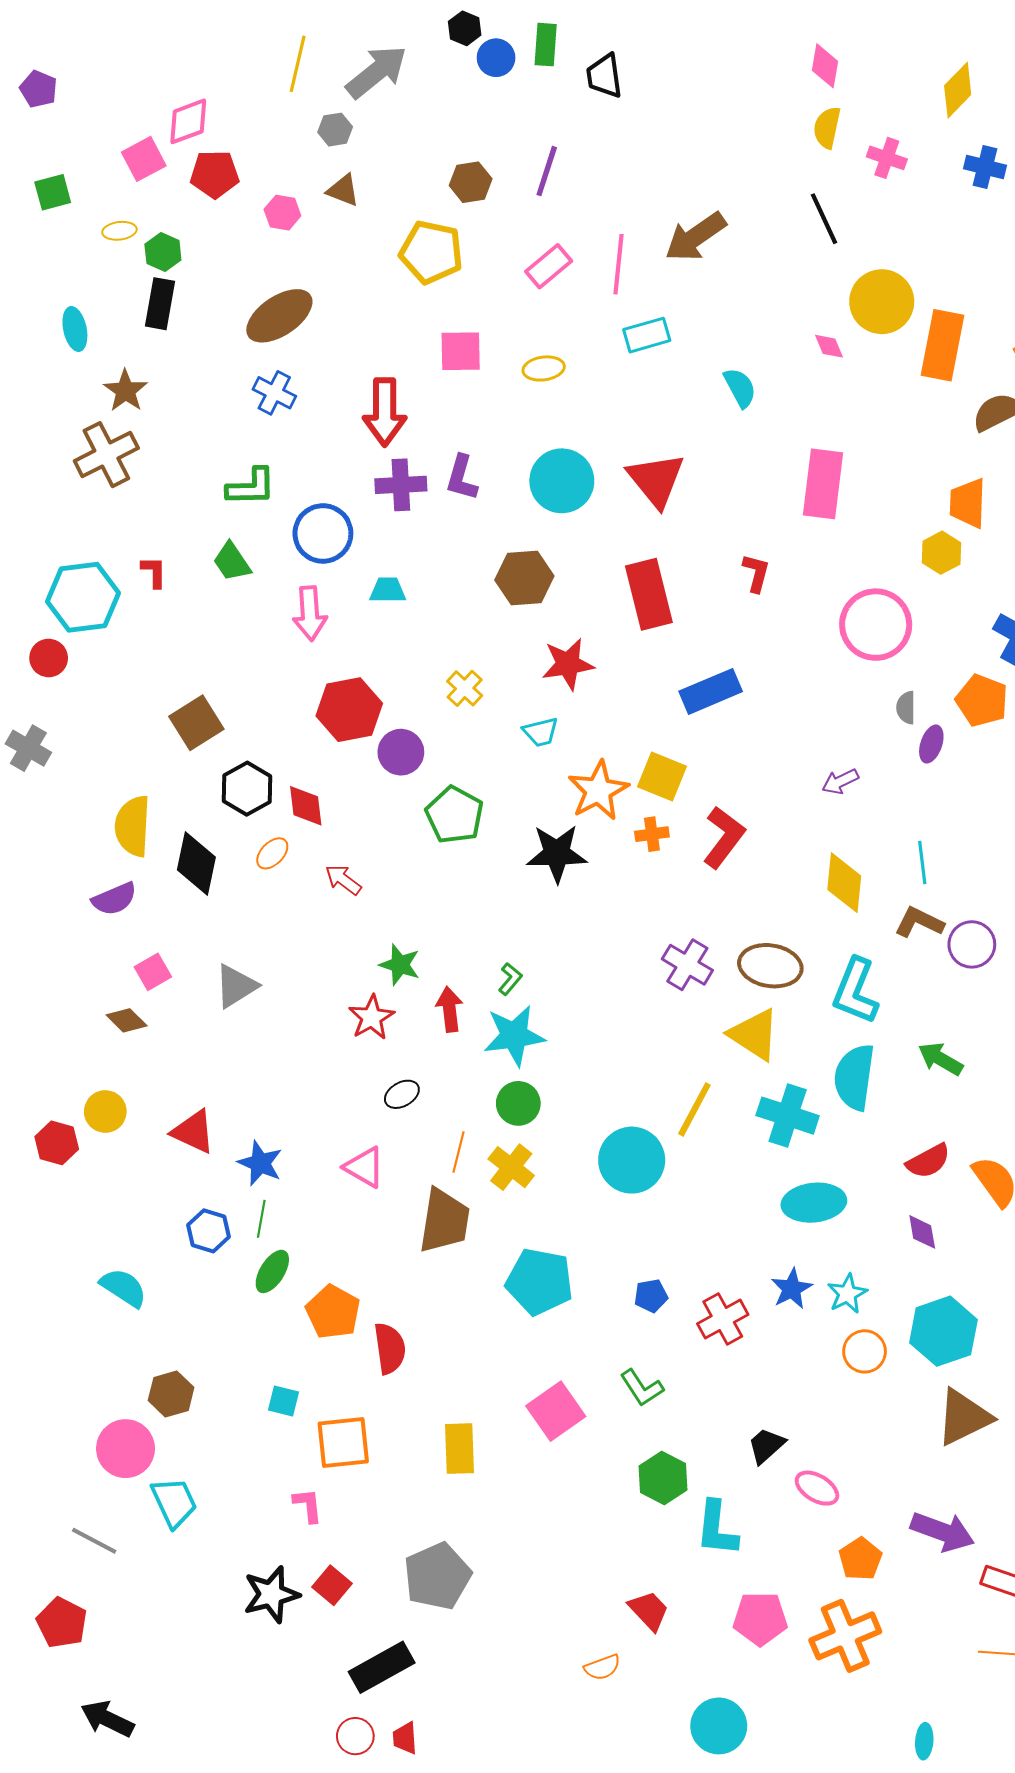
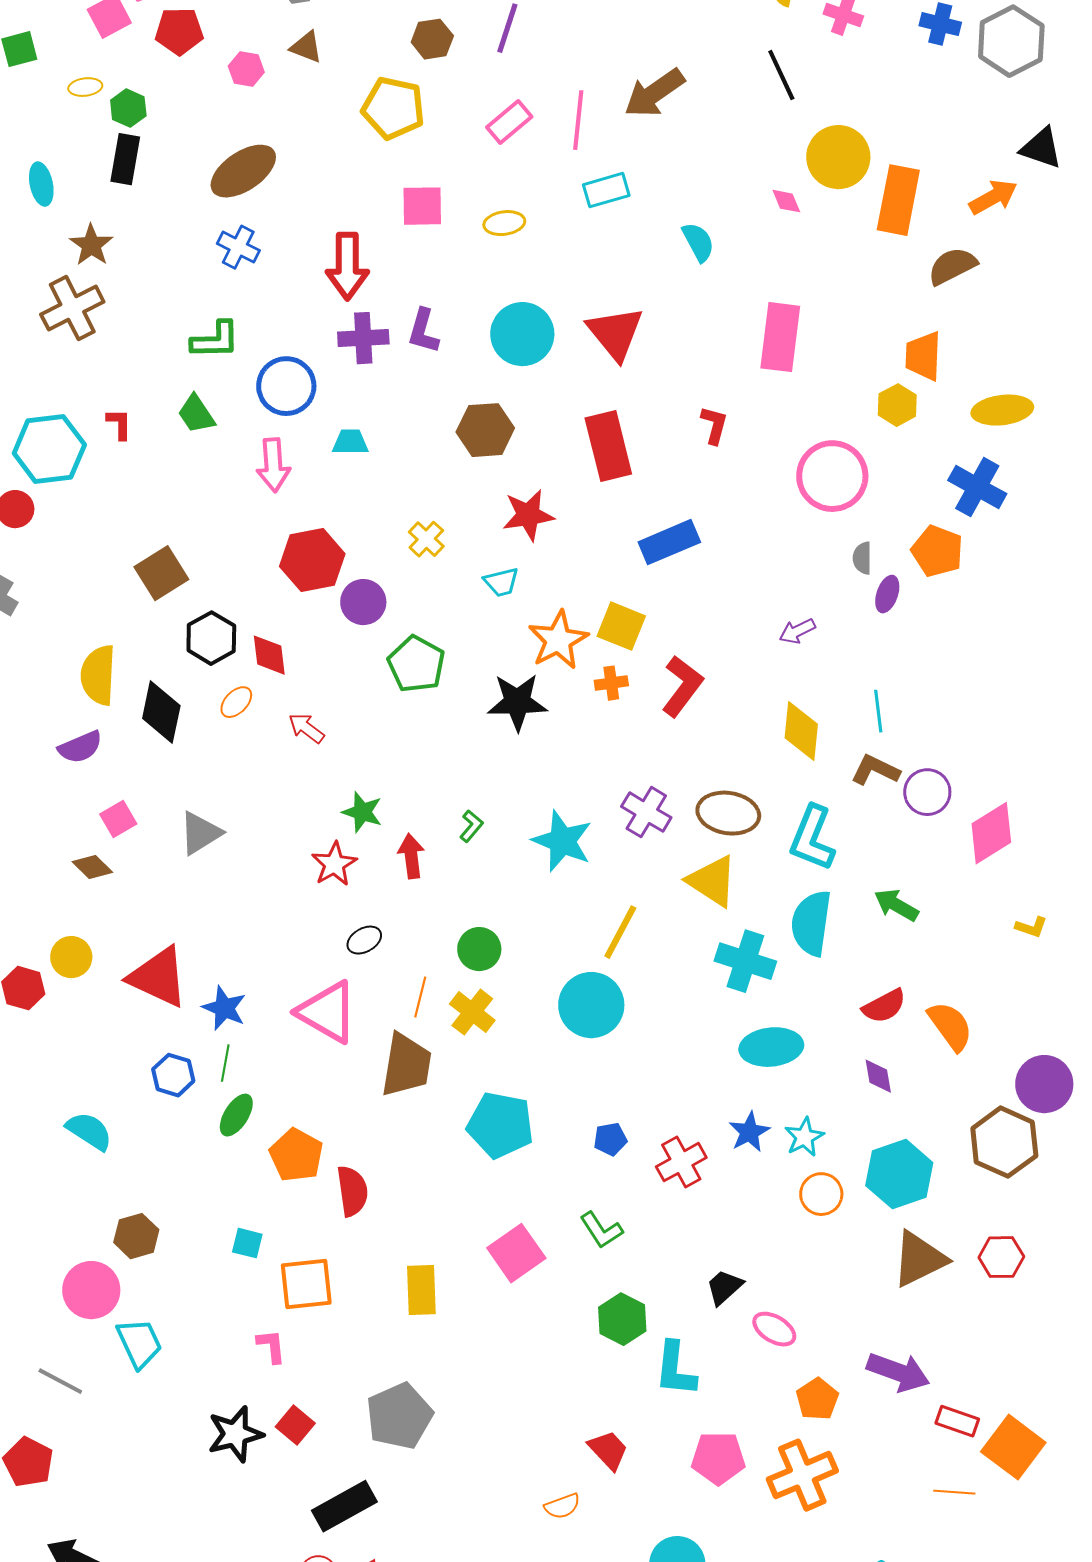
cyan star: (514, 1036) -> (562, 841), moved, turned 30
yellow line: (694, 1109) -> (620, 932), moved
red triangle: (193, 1132) -> (158, 977), size x1.4
pink triangle: (364, 1167) -> (327, 1012), size x1.5

